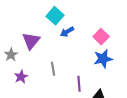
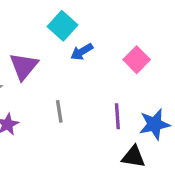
blue star: (103, 59) -> (154, 124), moved
purple line: (79, 84) -> (117, 116), moved

